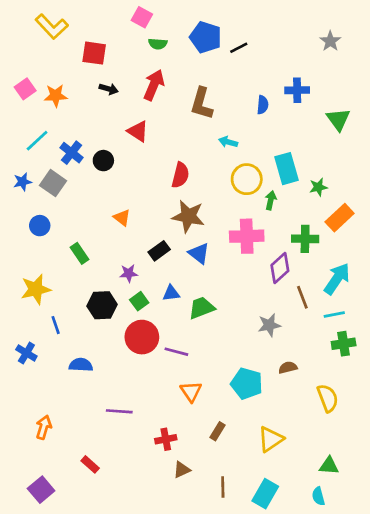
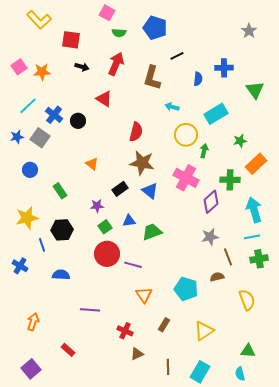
black line: (239, 48) -> (177, 56), moved
cyan rectangle: (287, 169) -> (216, 114), moved, turned 75
pink cross: (247, 236) -> (186, 178), turned 30
cyan arrow: (337, 279) -> (254, 210), turned -50
brown line: (302, 297) -> (228, 257), moved
black hexagon: (102, 305) -> (62, 230), moved
gray star: (269, 325) -> (210, 237), moved
red cross: (166, 439) -> (125, 331), turned 35

